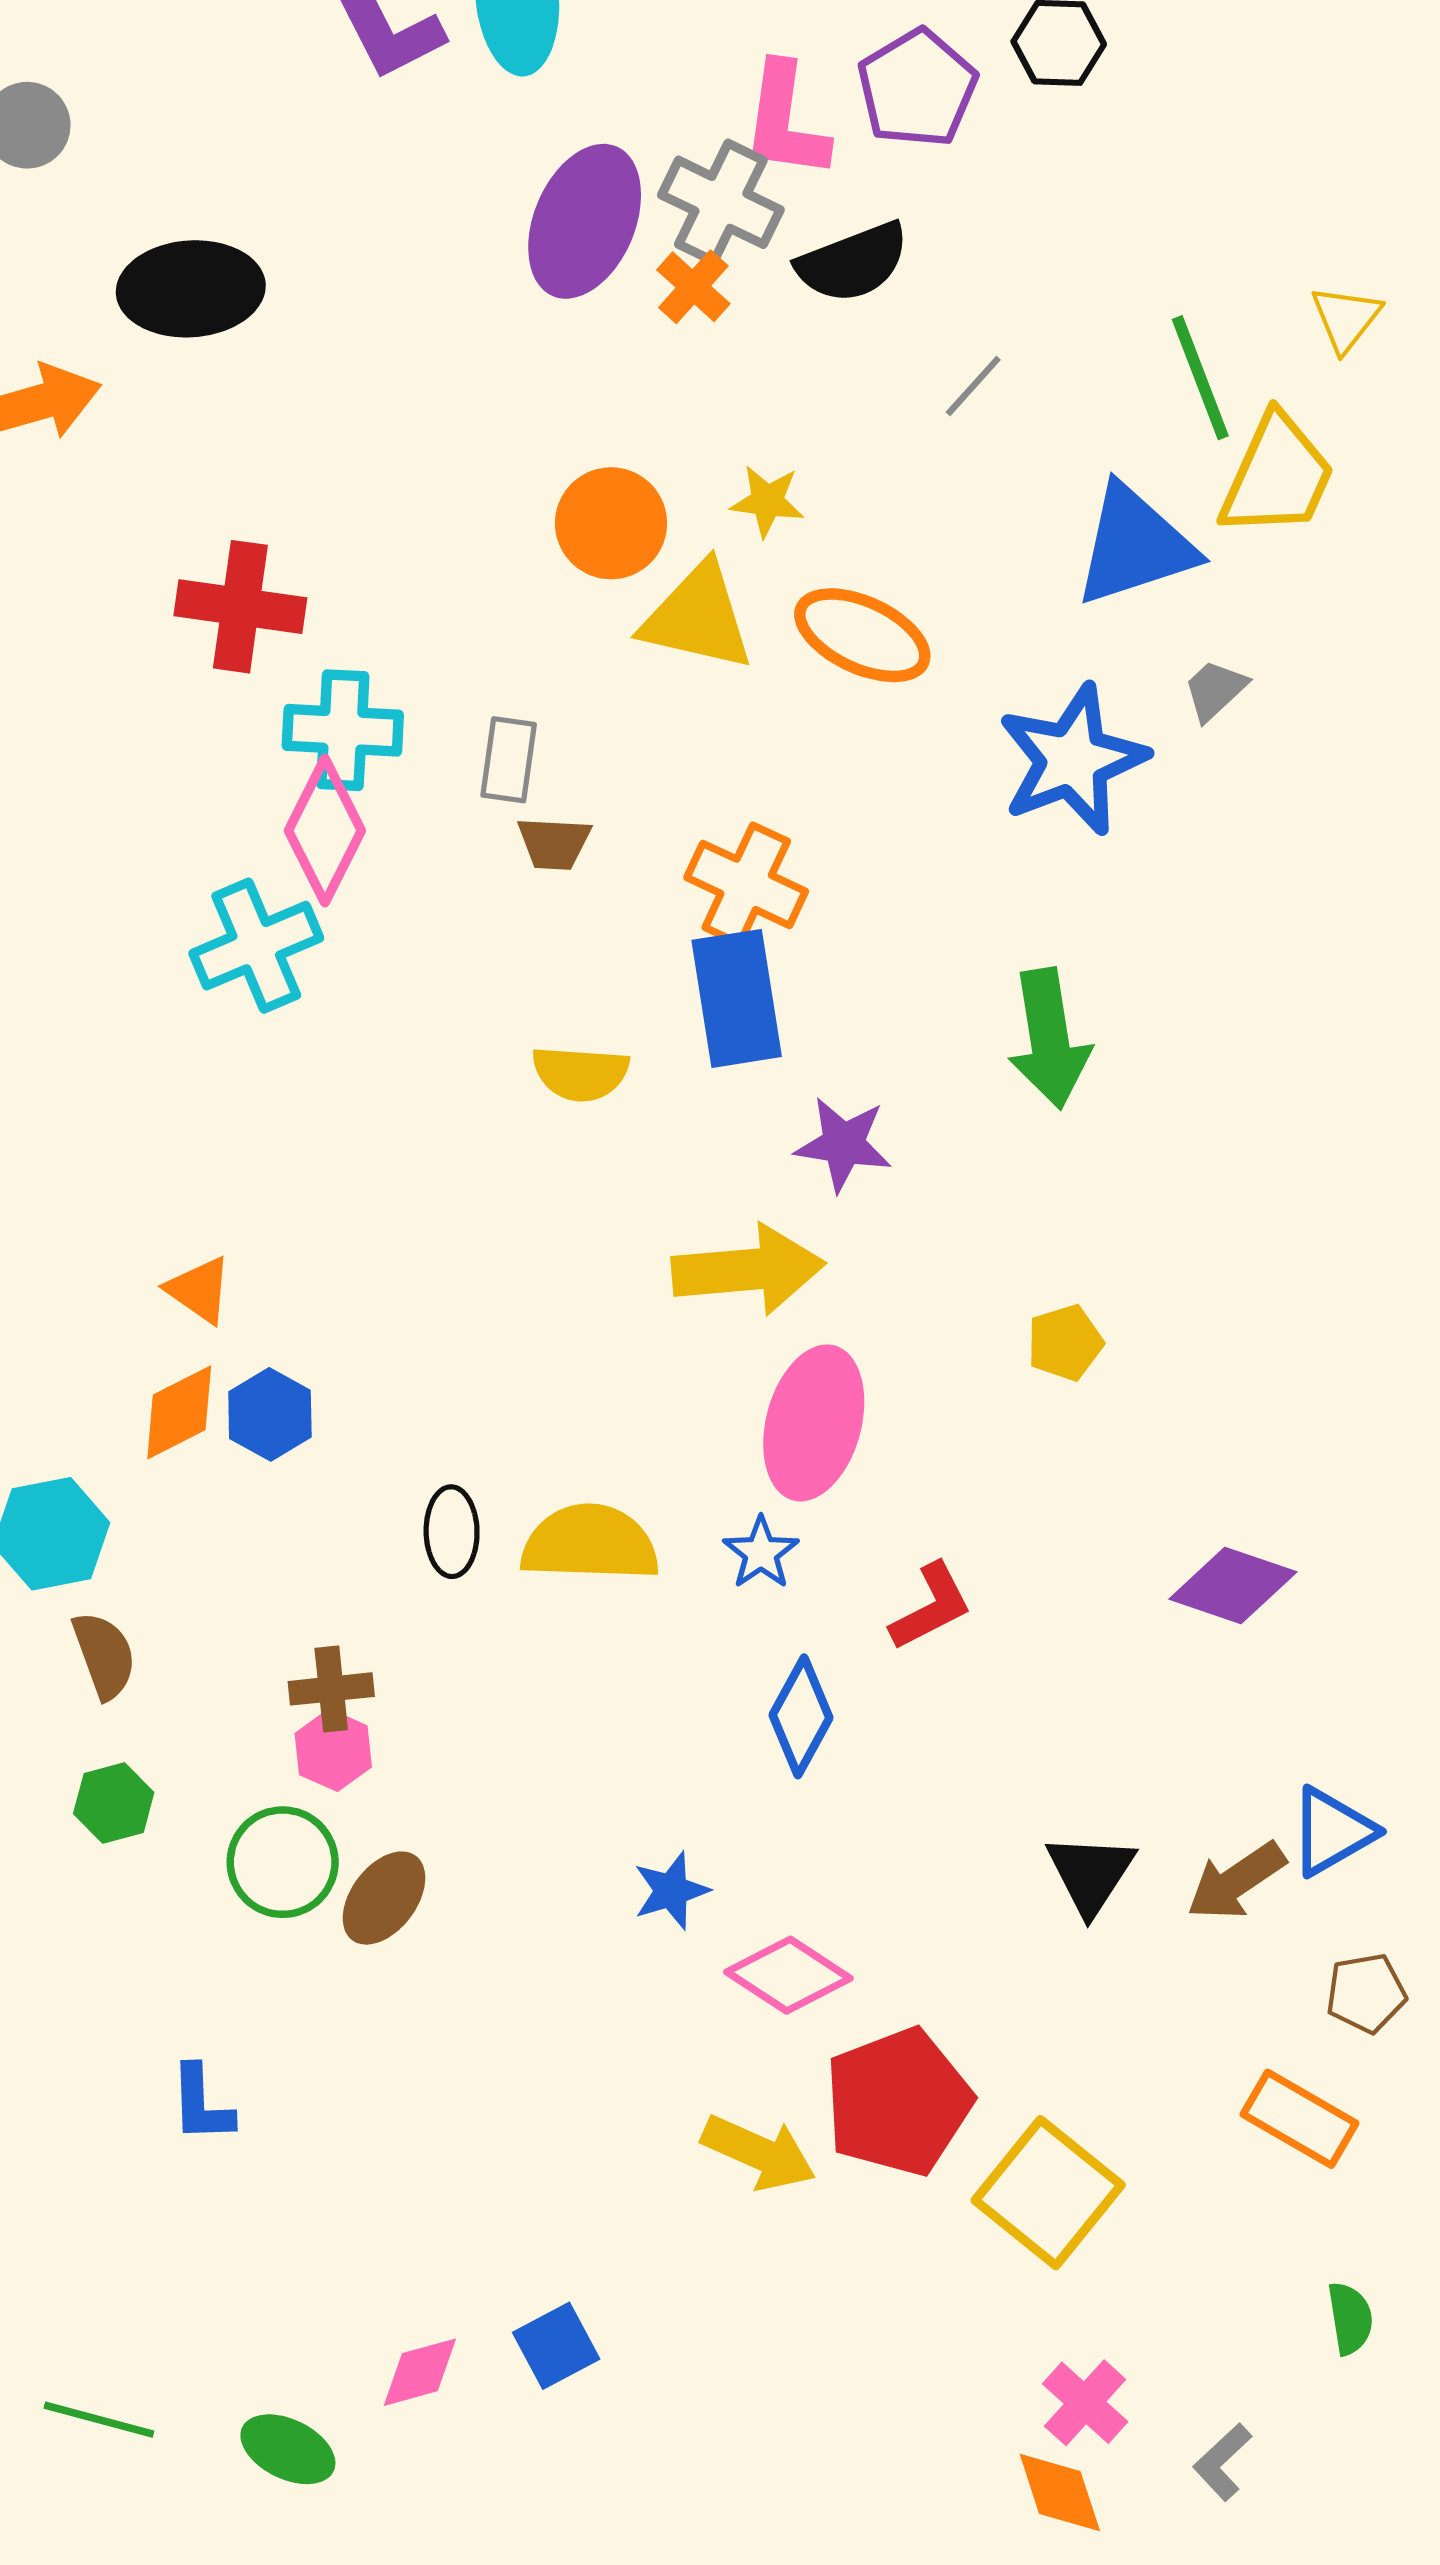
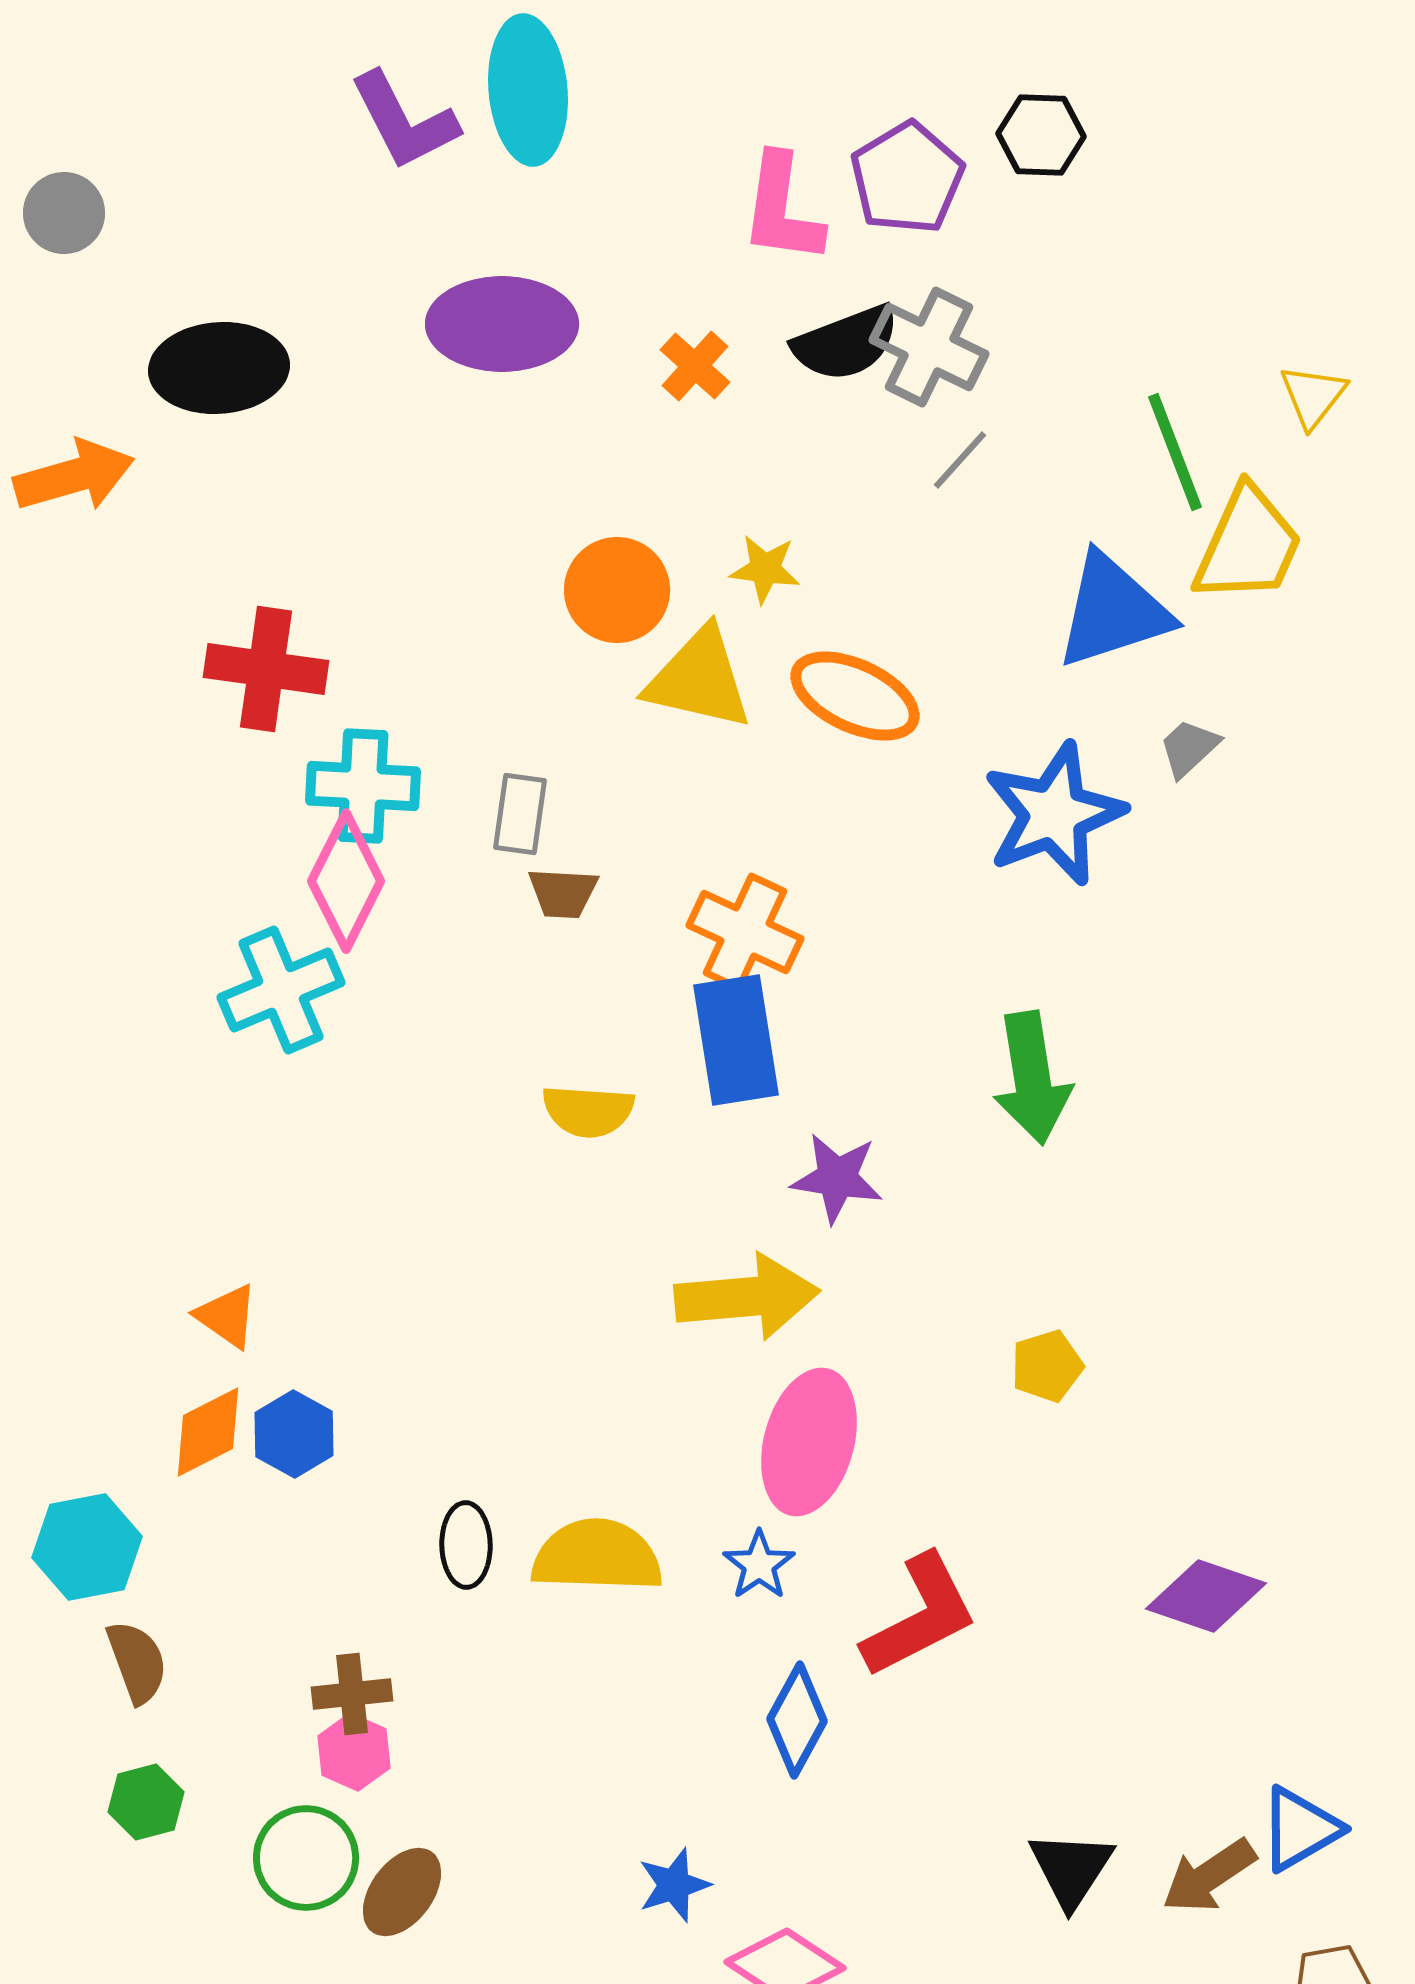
gray cross: (721, 202) -> (929, 347), moved
purple ellipse: (585, 221) -> (502, 324), moved, turned 67
red L-shape: (931, 1607) -> (920, 1616), size x1.5

